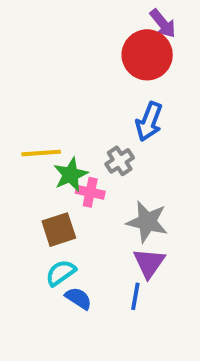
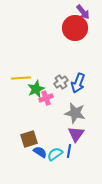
blue arrow: (149, 122) -> (78, 83), moved
pink cross: (90, 192) -> (46, 98), turned -32
brown square: (59, 230) -> (29, 139), moved
cyan semicircle: (61, 273) -> (55, 154), moved

